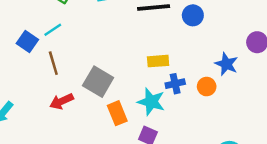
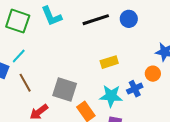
blue cross: (175, 84) -> (135, 89), moved

